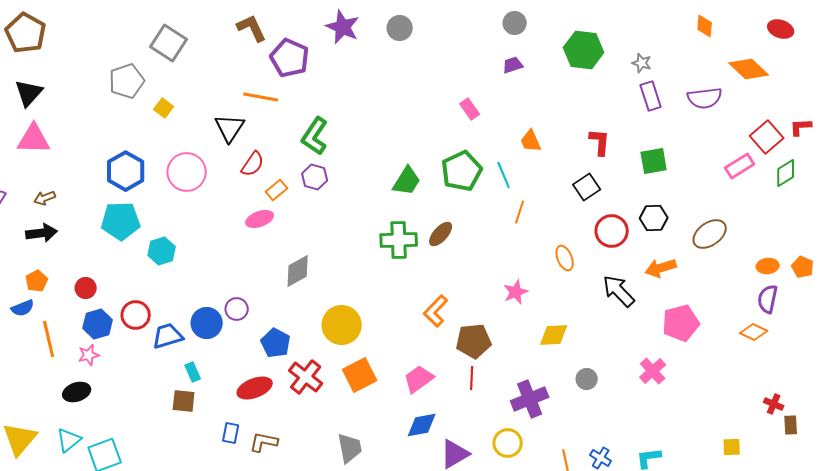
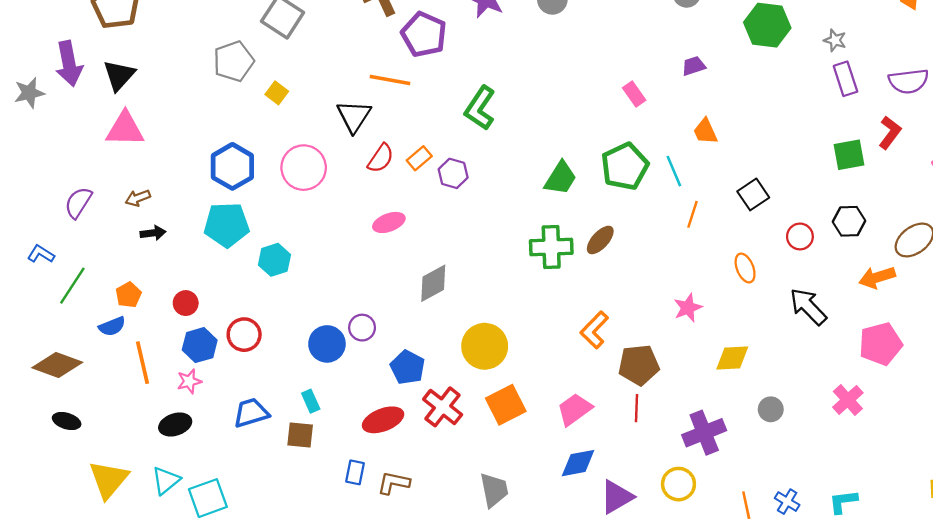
purple trapezoid: (513, 65) -> (694, 66), moved
green L-shape: (315, 136) -> (480, 108), moved
red L-shape: (600, 142) -> (890, 133), moved, turned 32
black square: (587, 187) -> (753, 194), moved
orange rectangle: (277, 190) -> (419, 158), moved
red circle: (612, 231) -> (800, 236), size x0.7
black arrow: (42, 233) -> (153, 233), moved, size x0.7
orange arrow: (661, 268) -> (877, 277), moved
blue trapezoid: (168, 336) -> (251, 413), moved

